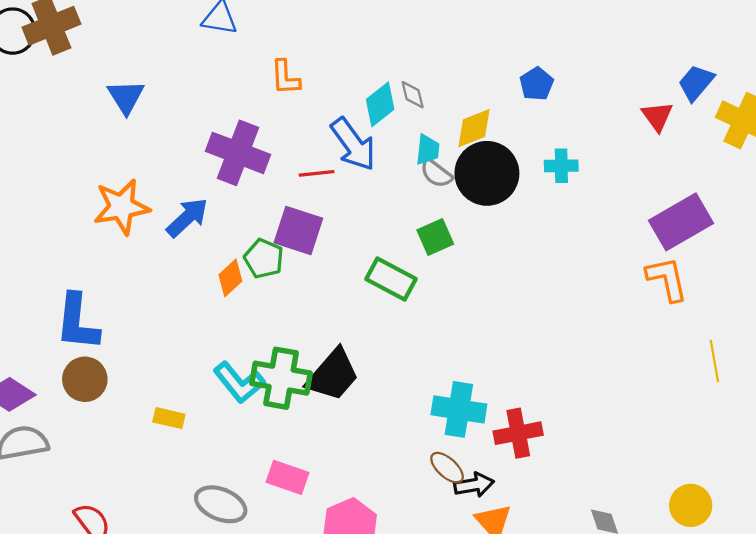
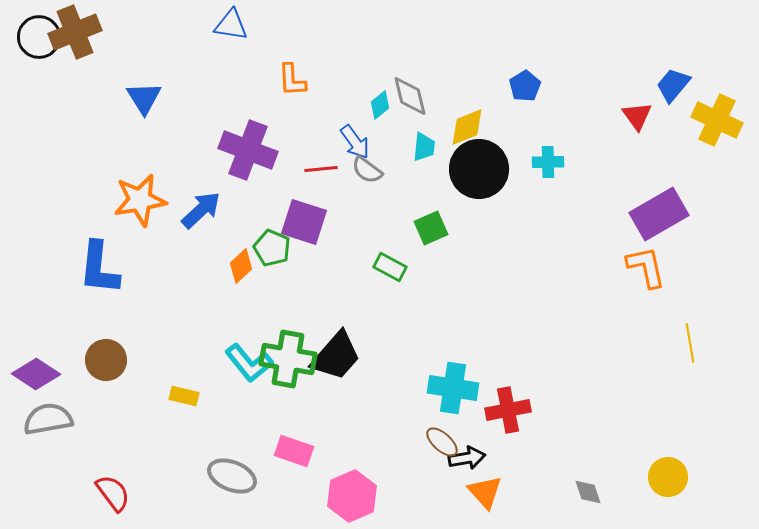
gray diamond: (413, 95) -> (410, 96), size x1.5
cyan diamond: (380, 104) -> (380, 105), size x0.7
blue arrow: (353, 144) -> (355, 142), size x0.7
gray semicircle: (436, 173) -> (367, 170), moved
green rectangle: (391, 279) -> (390, 267), size x0.7
blue L-shape: (77, 322) -> (99, 268), moved

